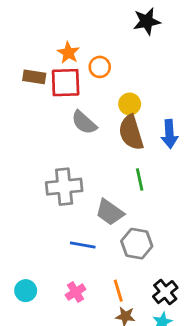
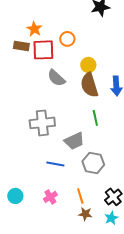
orange star: (68, 53) -> (34, 29), moved
gray trapezoid: (110, 212) -> (74, 141), turned -60

